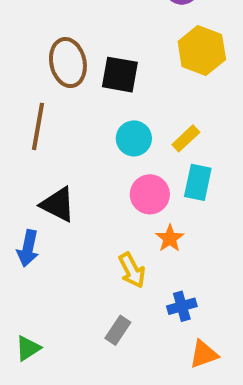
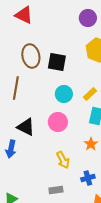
pink circle: (150, 194) -> (58, 122), moved
orange star: (170, 238) -> (91, 144), moved
gray rectangle: (118, 330) -> (56, 190), turned 48

